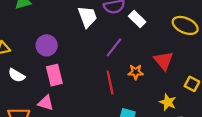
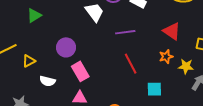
purple line: (114, 47) -> (125, 32), turned 60
orange star: (136, 72) -> (166, 57), moved

